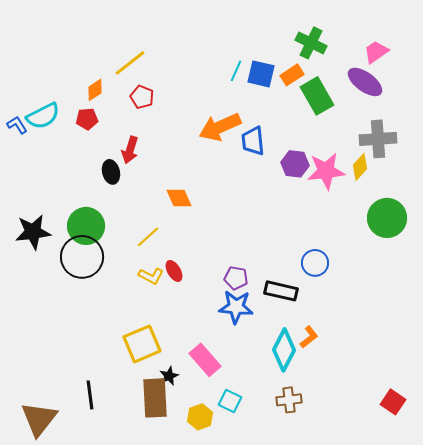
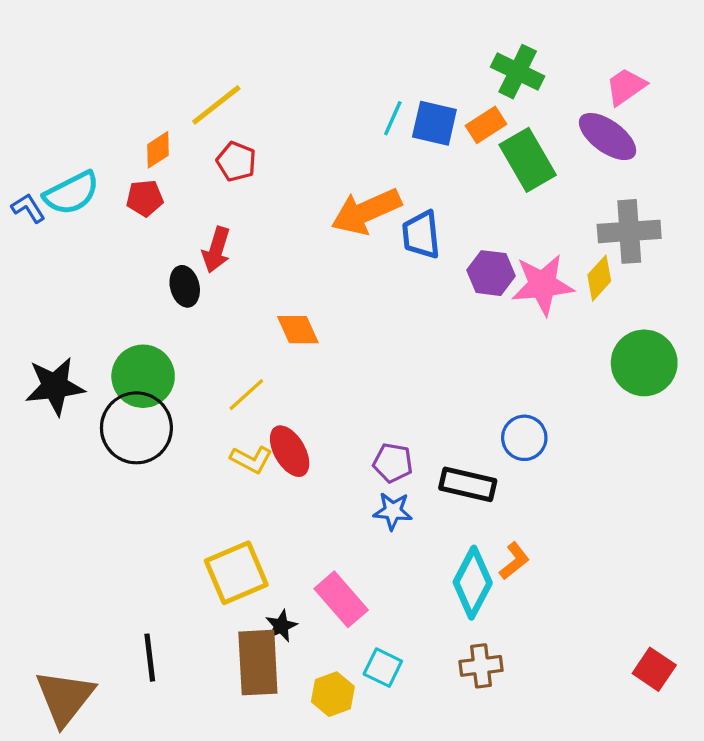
red ellipse: (174, 271) -> (290, 451), size x1.4
blue star: (236, 307) -> (393, 511), size x0.7

